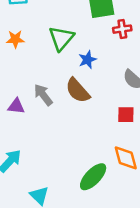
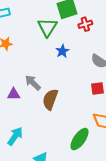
green triangle: (61, 38) -> (47, 27), moved
brown semicircle: (78, 90) -> (50, 99), moved, turned 70

